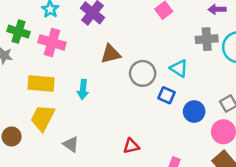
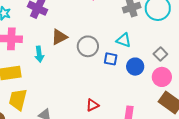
cyan triangle: (179, 68) -> (124, 40), moved
cyan arrow: (83, 90) -> (39, 54), moved

